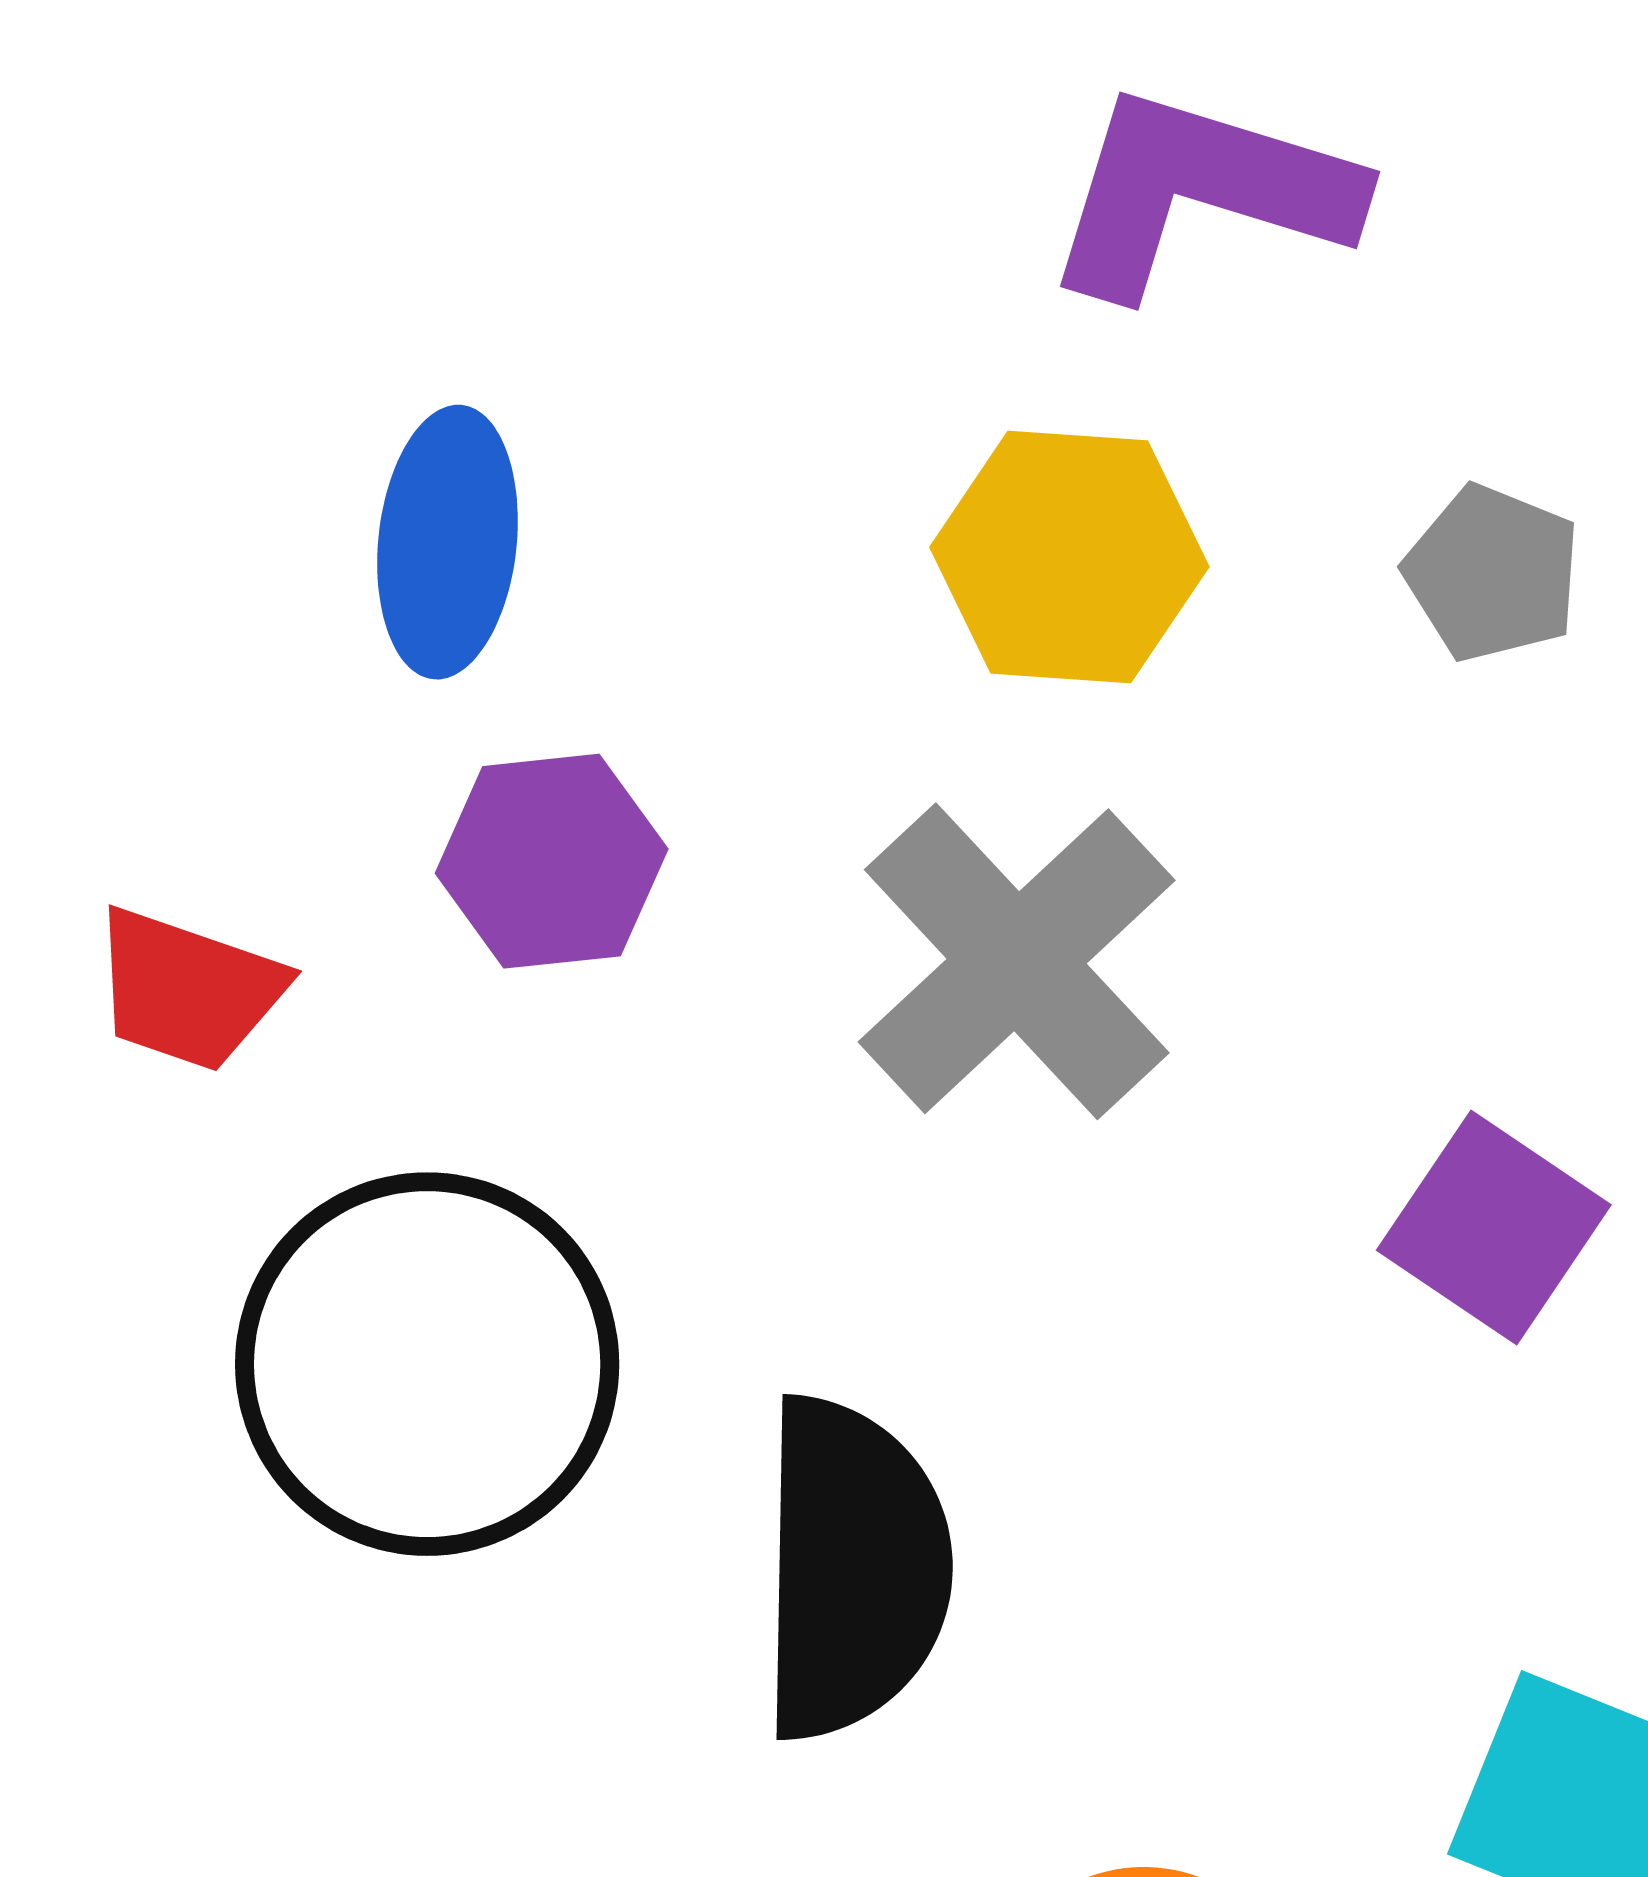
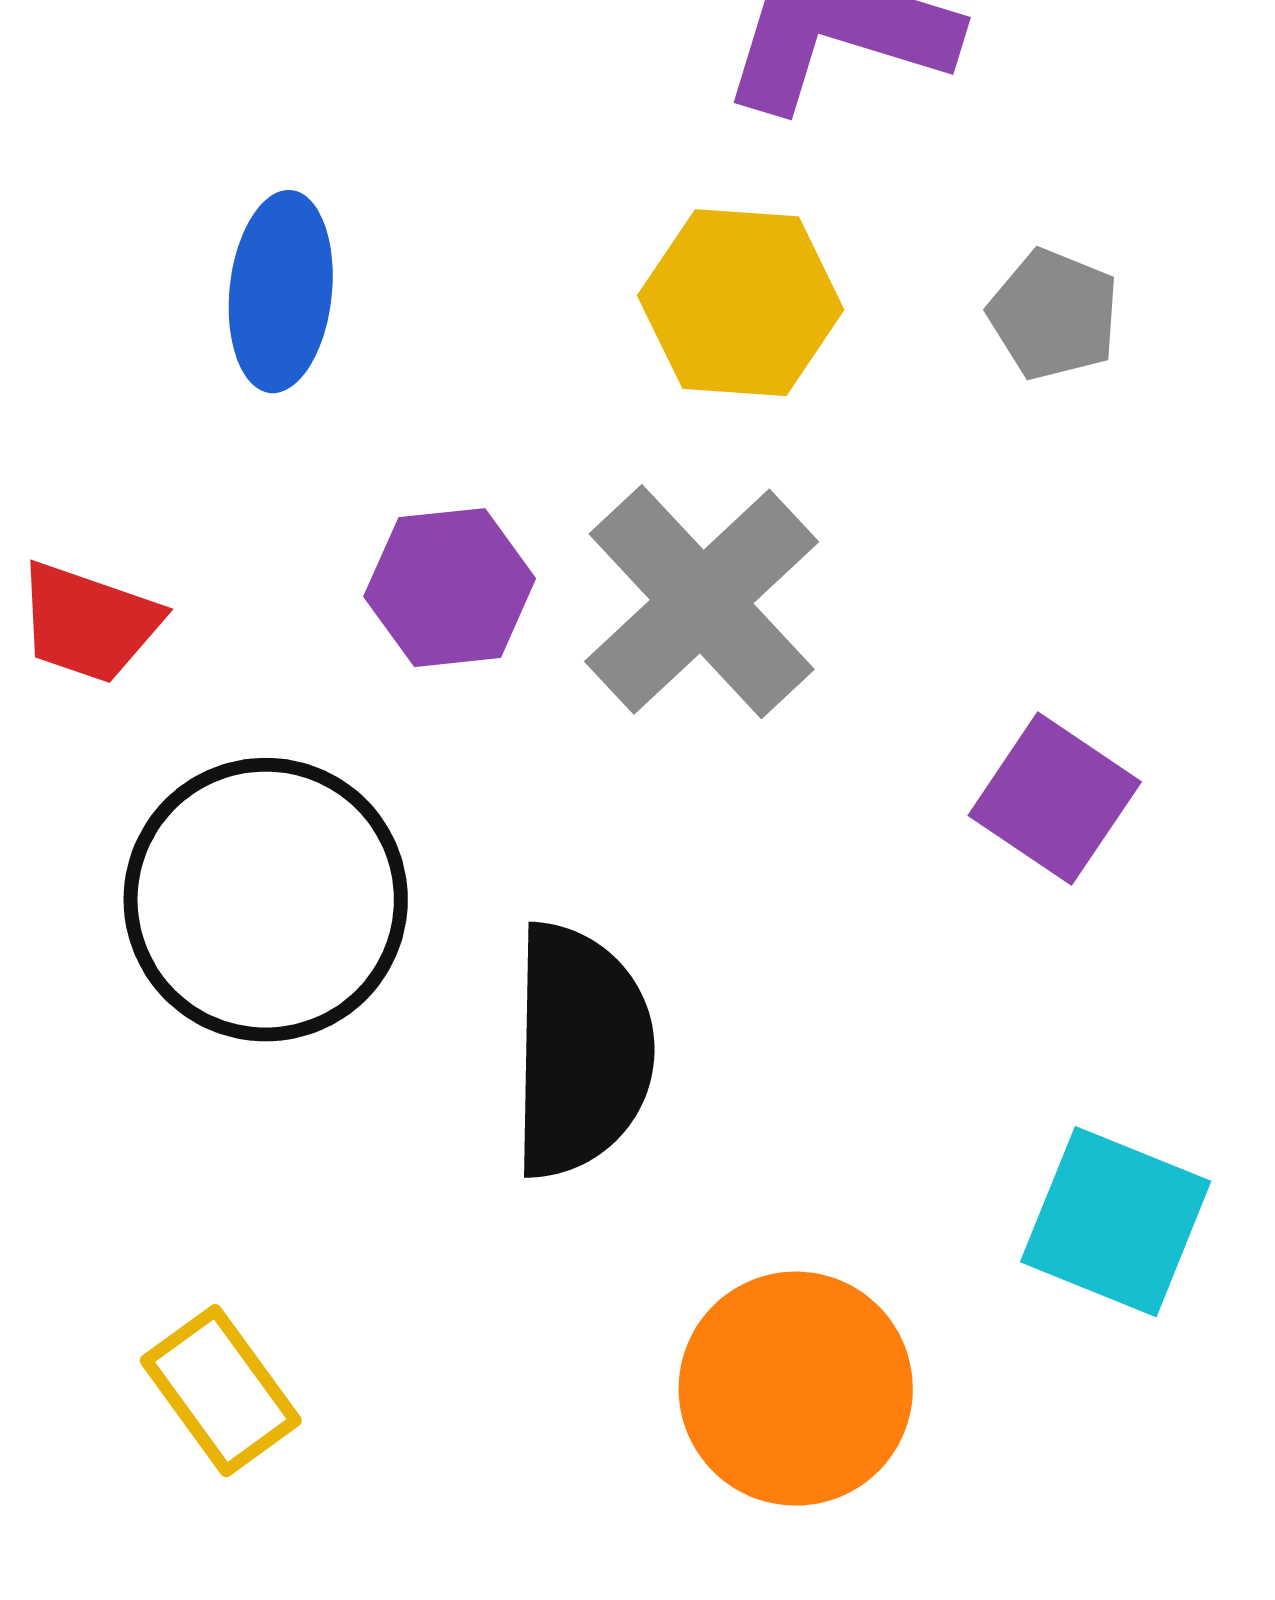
purple hexagon: (552, 861) -> (450, 588), moved

